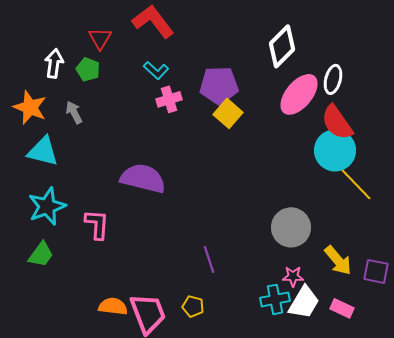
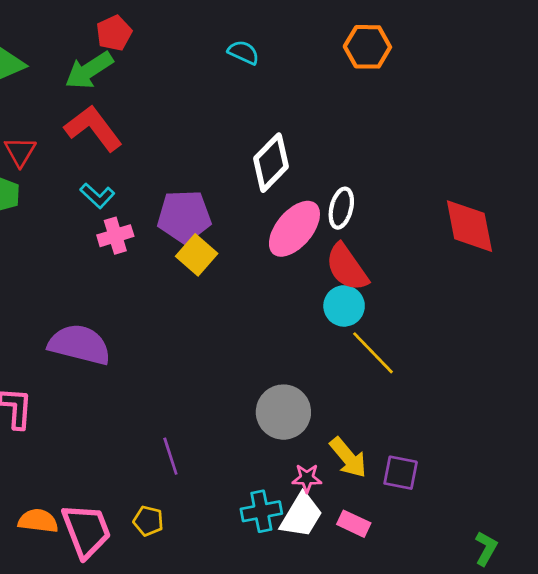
cyan circle: (335, 150) -> (344, 306), size x0.7
pink star: (293, 276) -> (307, 478), moved

